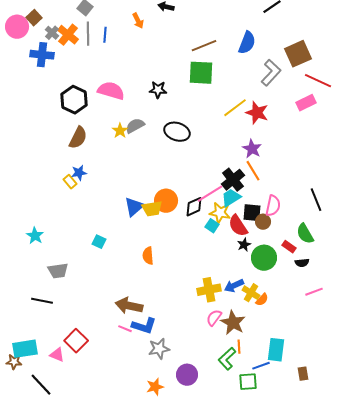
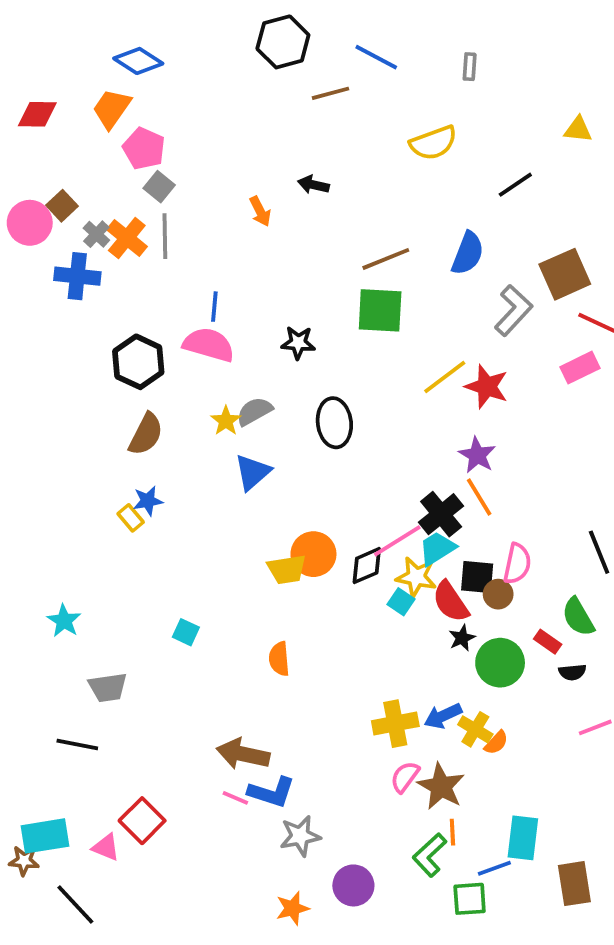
blue line: (105, 35) -> (214, 307), moved
black ellipse: (177, 132) -> (334, 423), turned 65
blue triangle: (134, 207) -> (253, 472), moved
brown rectangle: (303, 374) -> (574, 884), size x1.6

